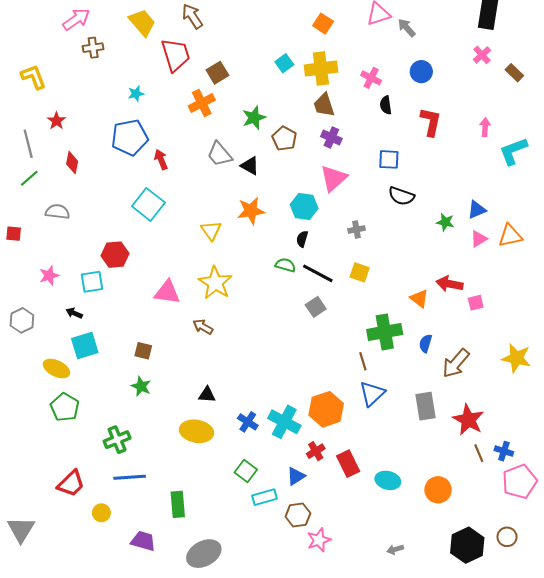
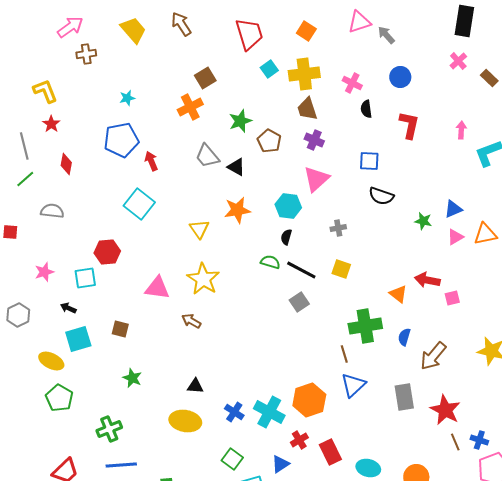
red trapezoid: (176, 55) -> (249, 34), moved
yellow L-shape: (33, 77) -> (45, 91), moved
brown square: (143, 351) -> (120, 329), moved

